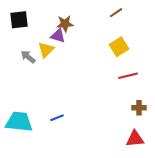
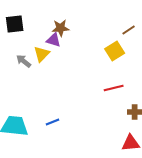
brown line: (116, 13) -> (129, 30), moved
red line: (128, 76) -> (114, 88), moved

